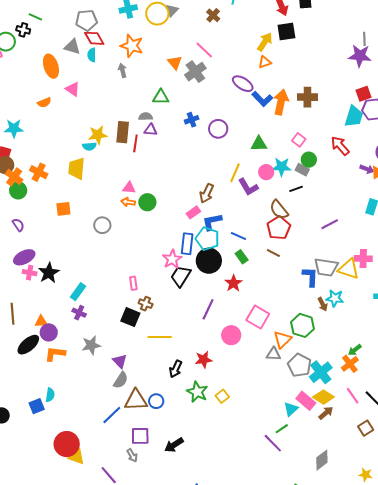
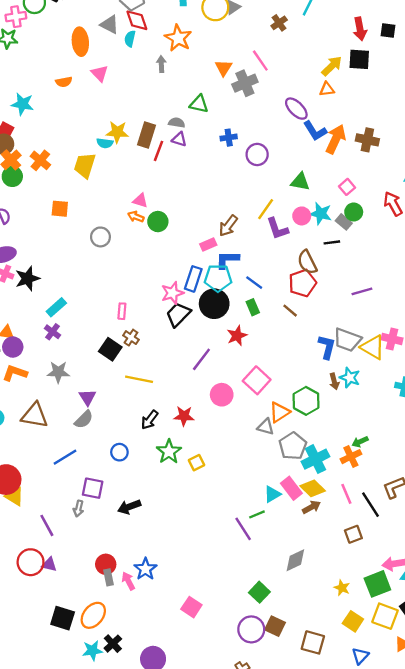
cyan pentagon: (207, 239) -> (218, 278), turned -30
brown triangle: (136, 400) -> (35, 415), moved
gray arrow: (132, 455) -> (78, 509), turned 32

